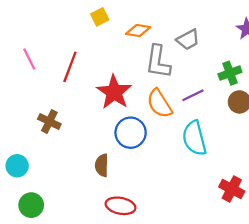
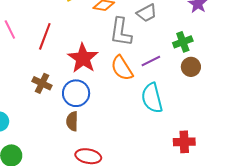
brown cross: (49, 122) -> (42, 83), moved
blue circle: (131, 133) -> (76, 93), moved
red cross: (232, 189) -> (184, 142), turned -30

